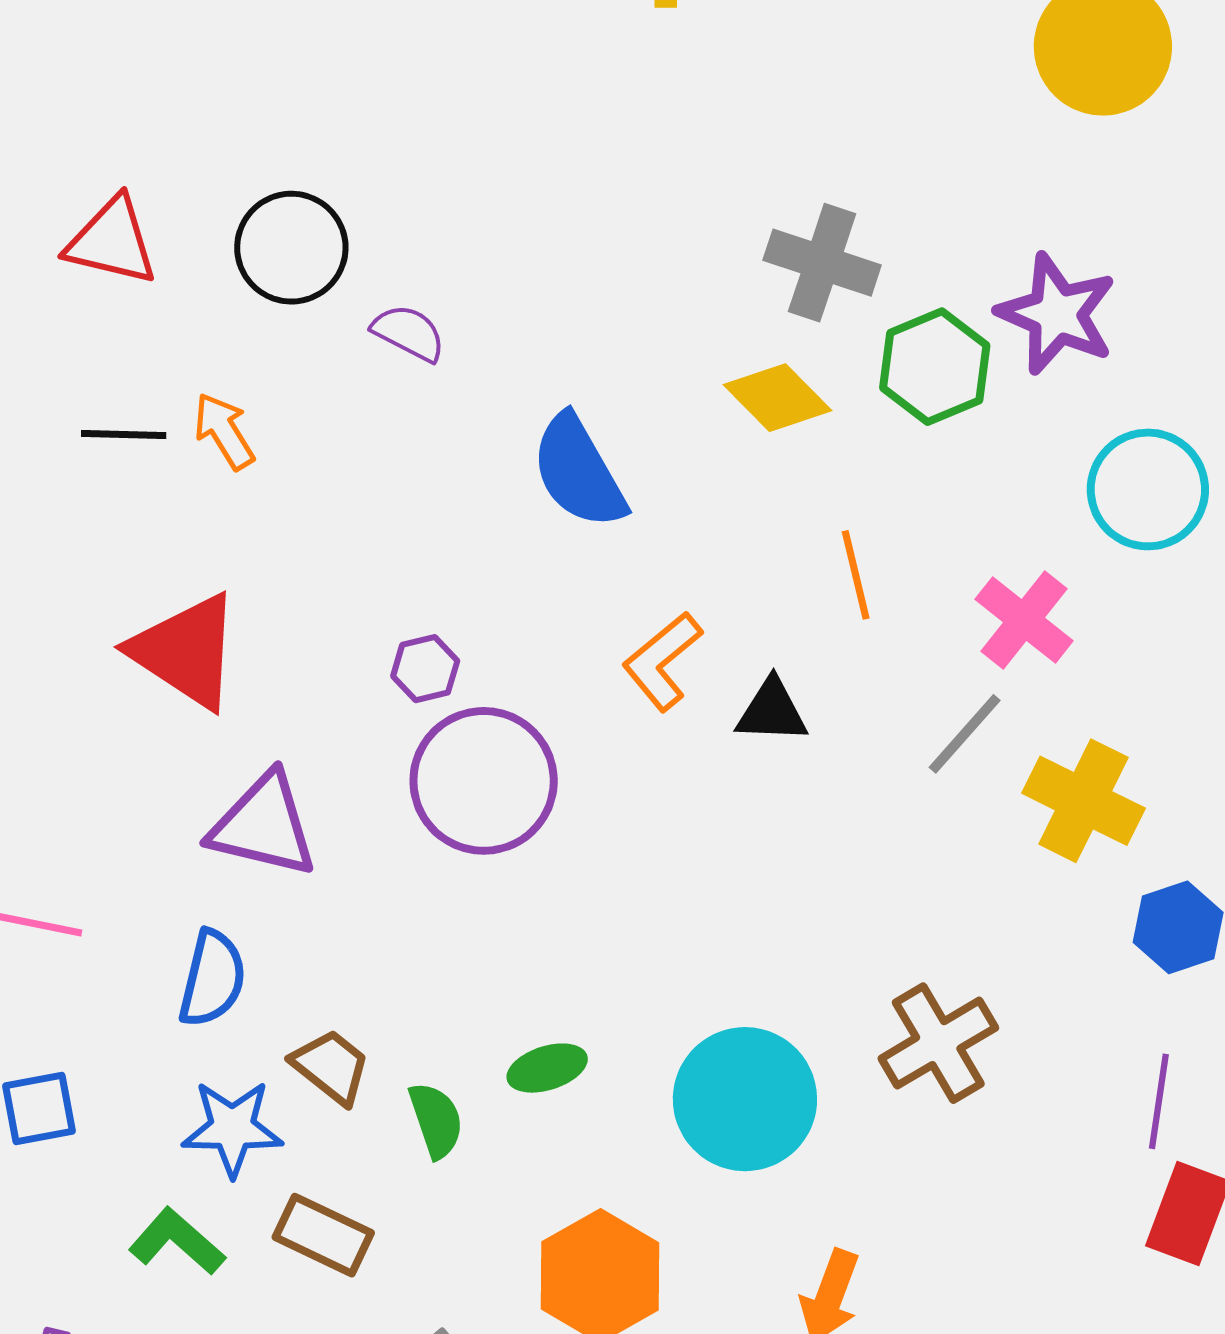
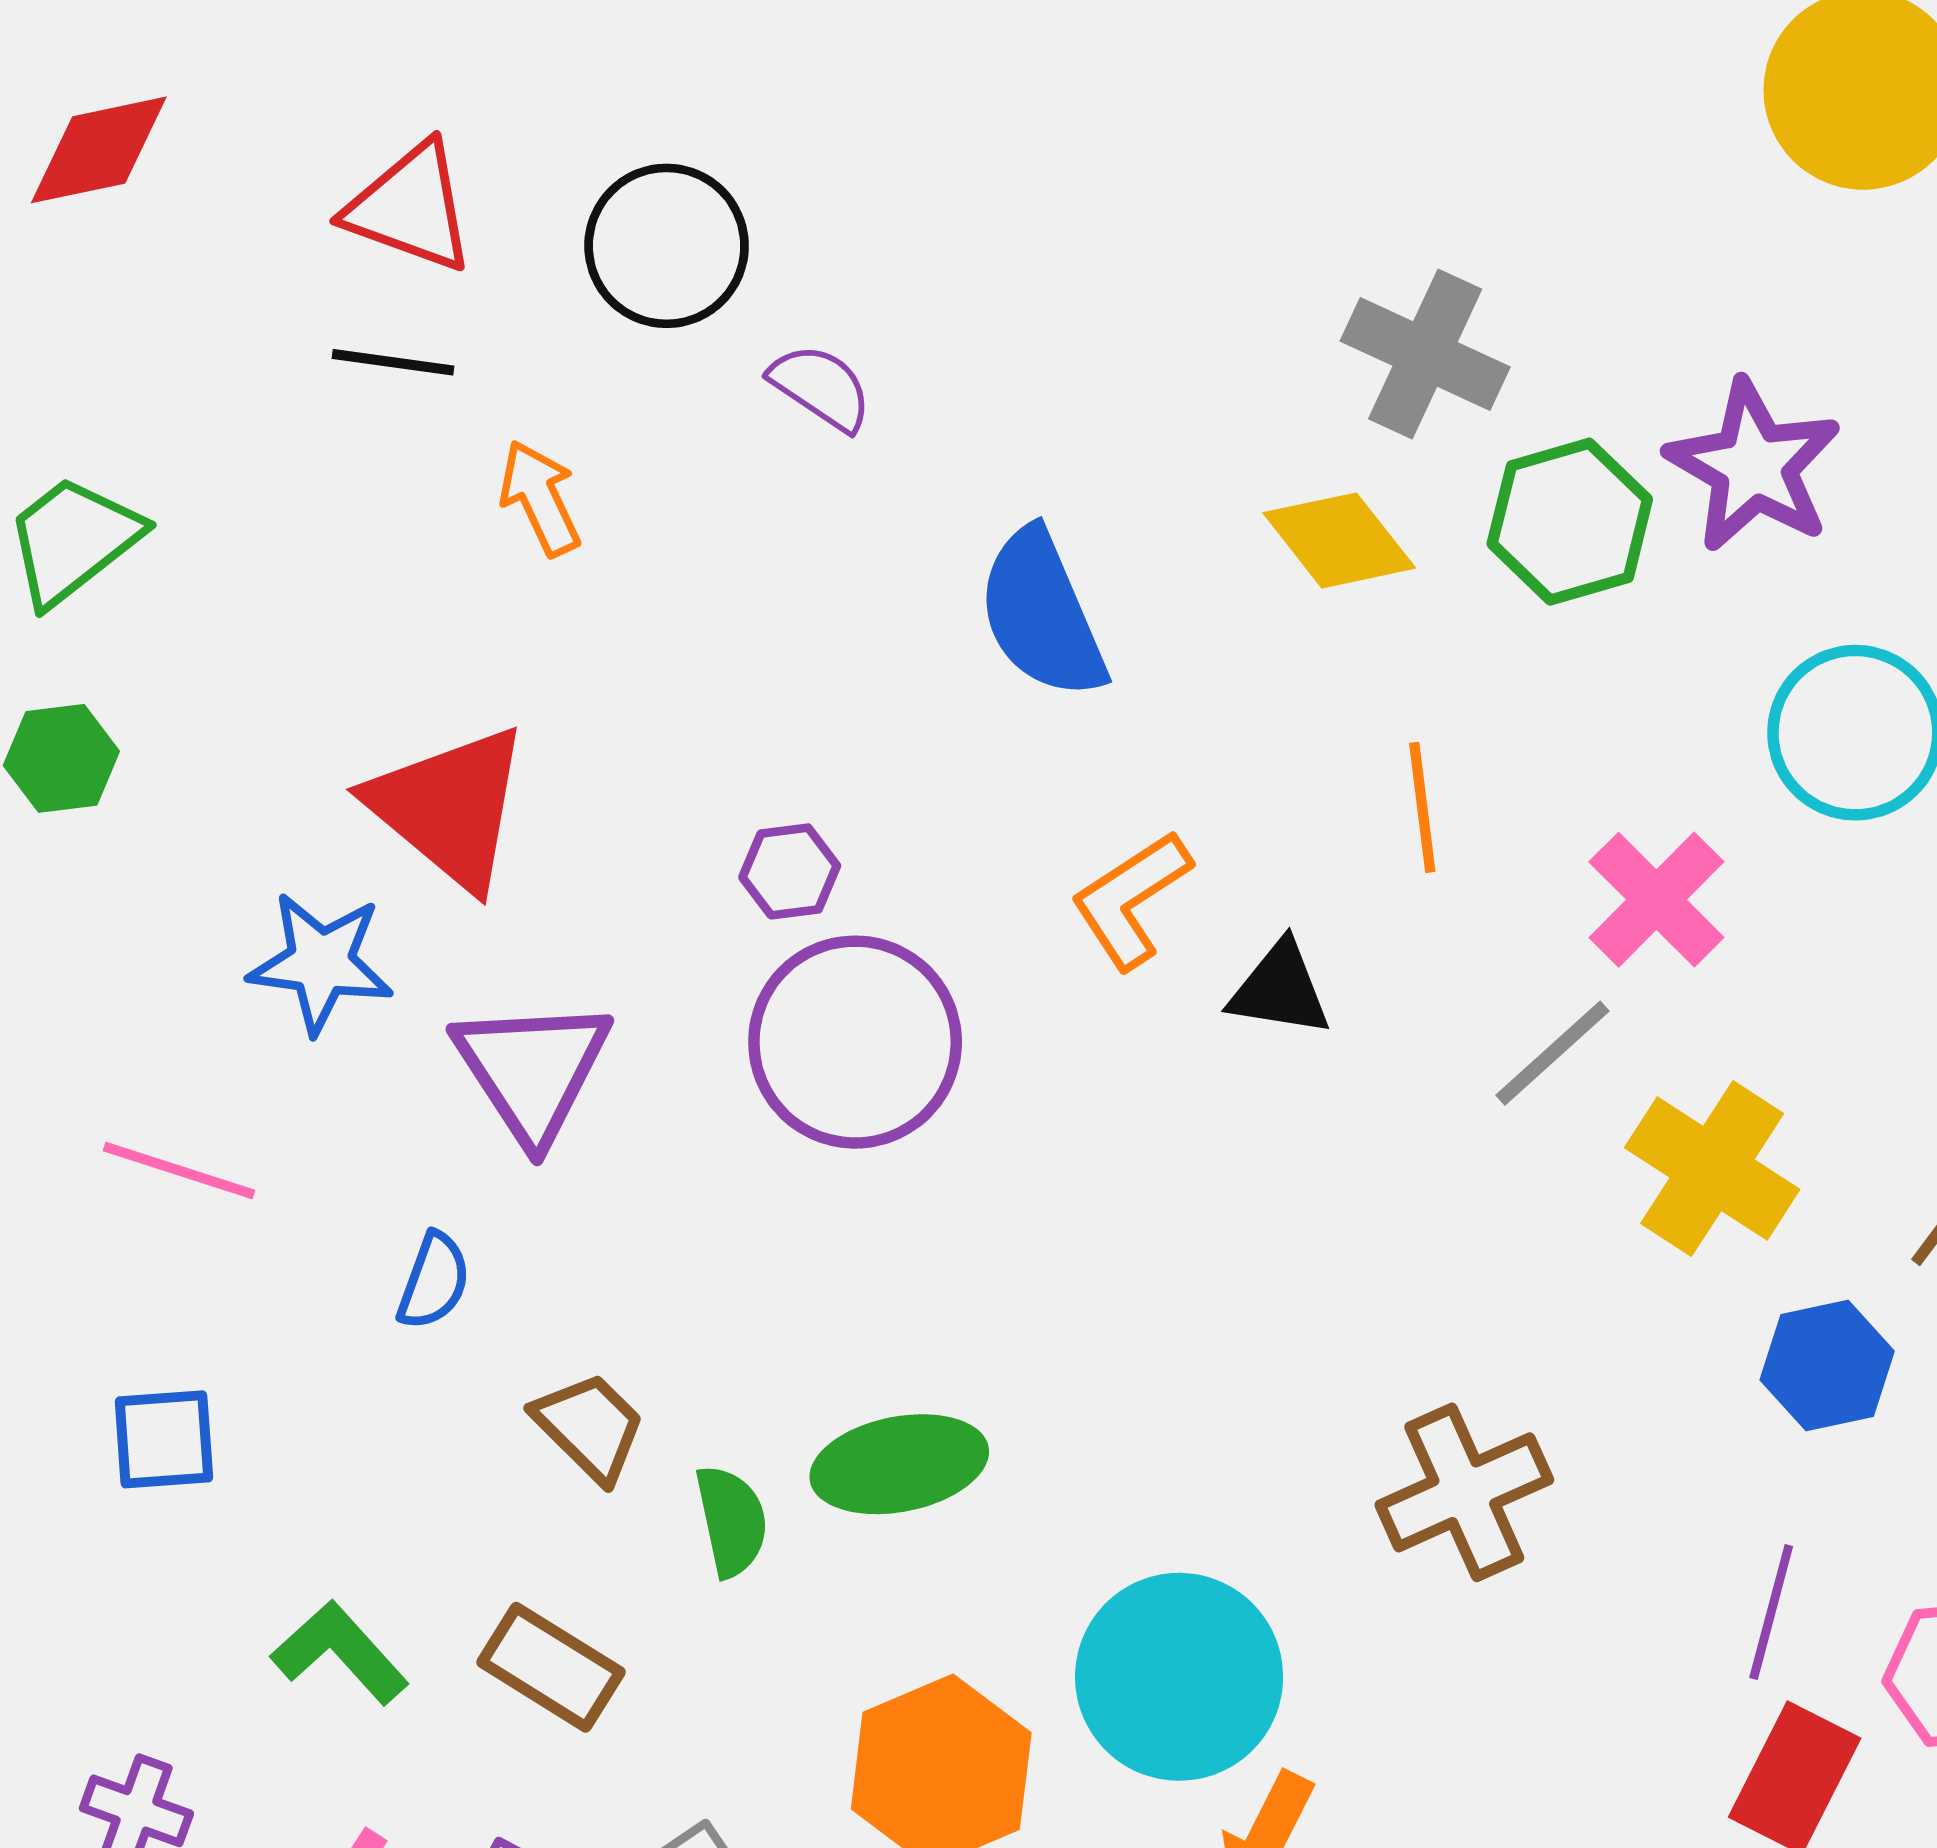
black line: (124, 434) -> (393, 362), moved
purple triangle: (264, 825) -> (532, 1070), turned 37
blue semicircle: (212, 979) -> (434, 1281), size x0.7
green ellipse: (547, 1068) -> (899, 1464), size x1.5
cyan circle: (745, 1099) -> (1179, 1677), moved
blue star: (232, 1128) -> (321, 963), moved

